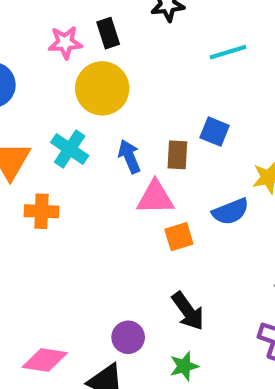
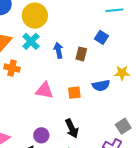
yellow circle: (102, 88) -> (35, 16), moved
blue square: (215, 132) -> (101, 37), moved
pink triangle: (155, 197) -> (45, 90), moved

